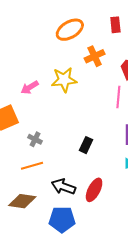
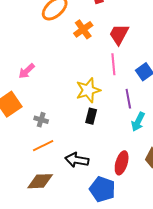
yellow star: (64, 80) -> (88, 90), moved
red ellipse: (94, 190) -> (122, 163), moved
blue pentagon: (62, 219) -> (102, 189), moved, turned 30

